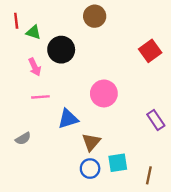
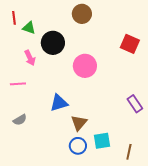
red square: (150, 51) -> (130, 44), turned -30
pink circle: (104, 93) -> (85, 66), moved
pink line: (40, 97) -> (18, 84), moved

